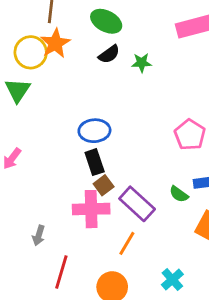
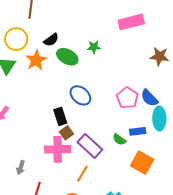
green ellipse: (106, 21) -> (67, 57), moved
orange star: (55, 43) -> (36, 60), moved
black semicircle: (109, 54) -> (51, 40), moved
blue ellipse: (94, 131) -> (80, 95), moved, turned 45

